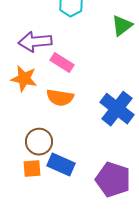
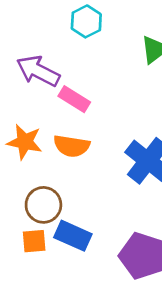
purple arrow: (35, 42) -> (38, 71), turned 32
orange star: (24, 79) -> (25, 142), moved

